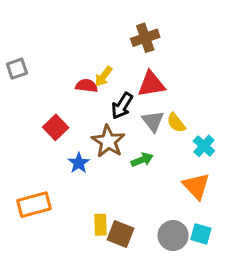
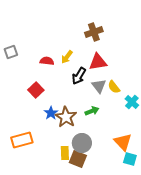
red semicircle: (87, 86) -> (47, 61), moved
brown star: (108, 141) -> (66, 117), moved
orange triangle: (196, 186) -> (123, 142), moved
gray circle: (173, 236) -> (82, 143), moved

